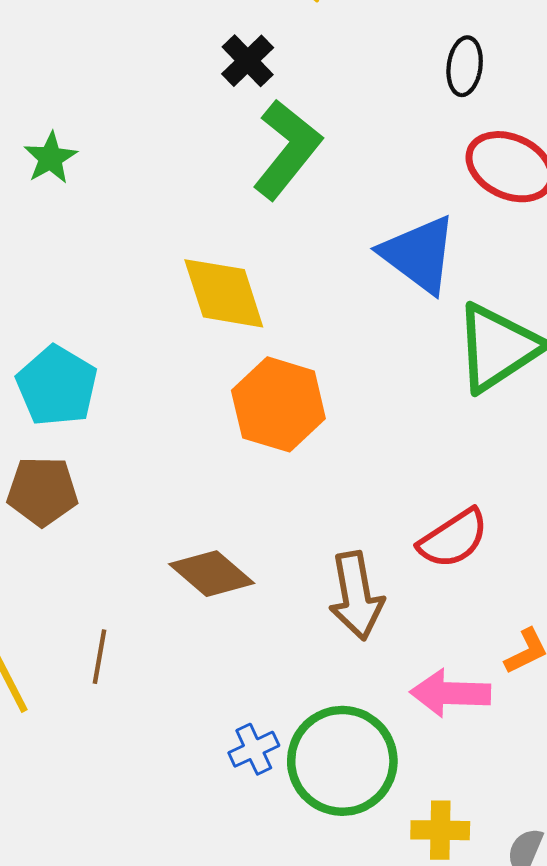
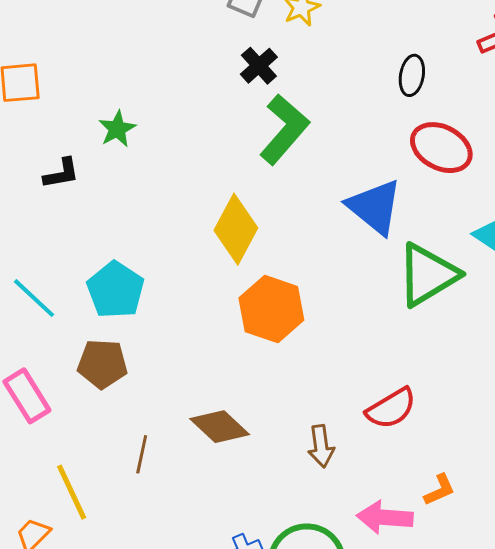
yellow diamond: (224, 293) -> (236, 229), turned 44
brown arrow: (356, 596) -> (321, 446), size x0.7
brown line: (100, 657) -> (142, 454), moved

